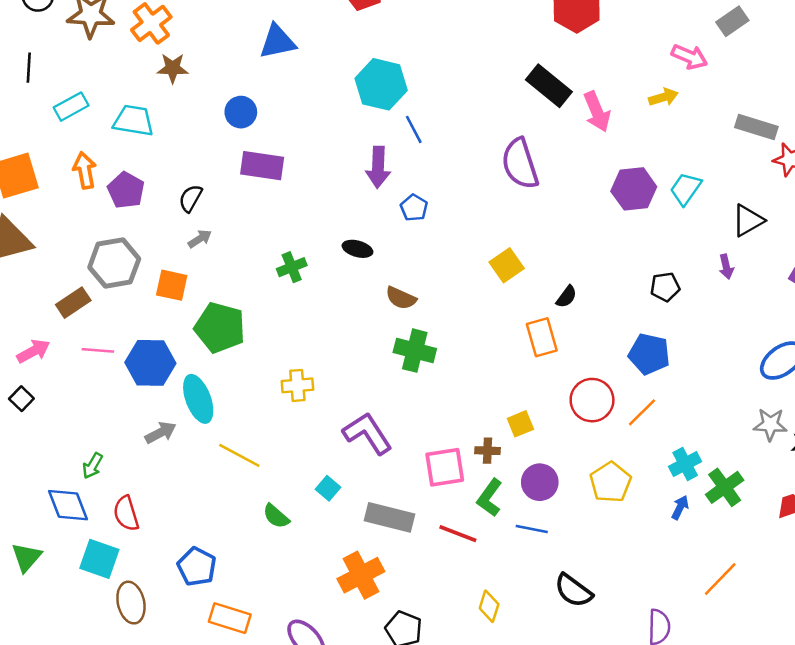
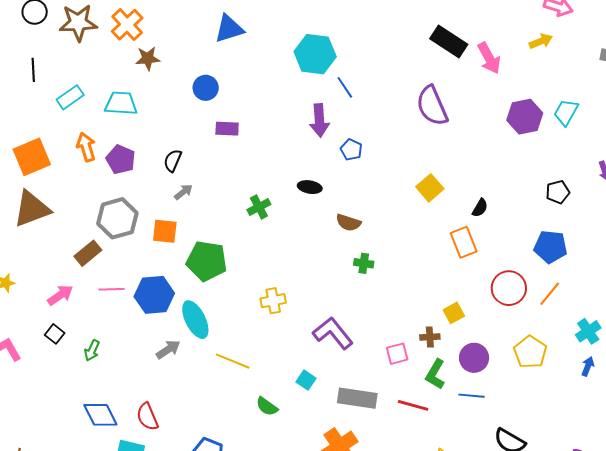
purple rectangle: (262, 166) -> (227, 129), size x0.7
green cross: (415, 351) -> (364, 263), size x0.6
green arrow: (93, 466) -> (92, 350), moved
pink square: (445, 467) -> (397, 354), size x0.7

